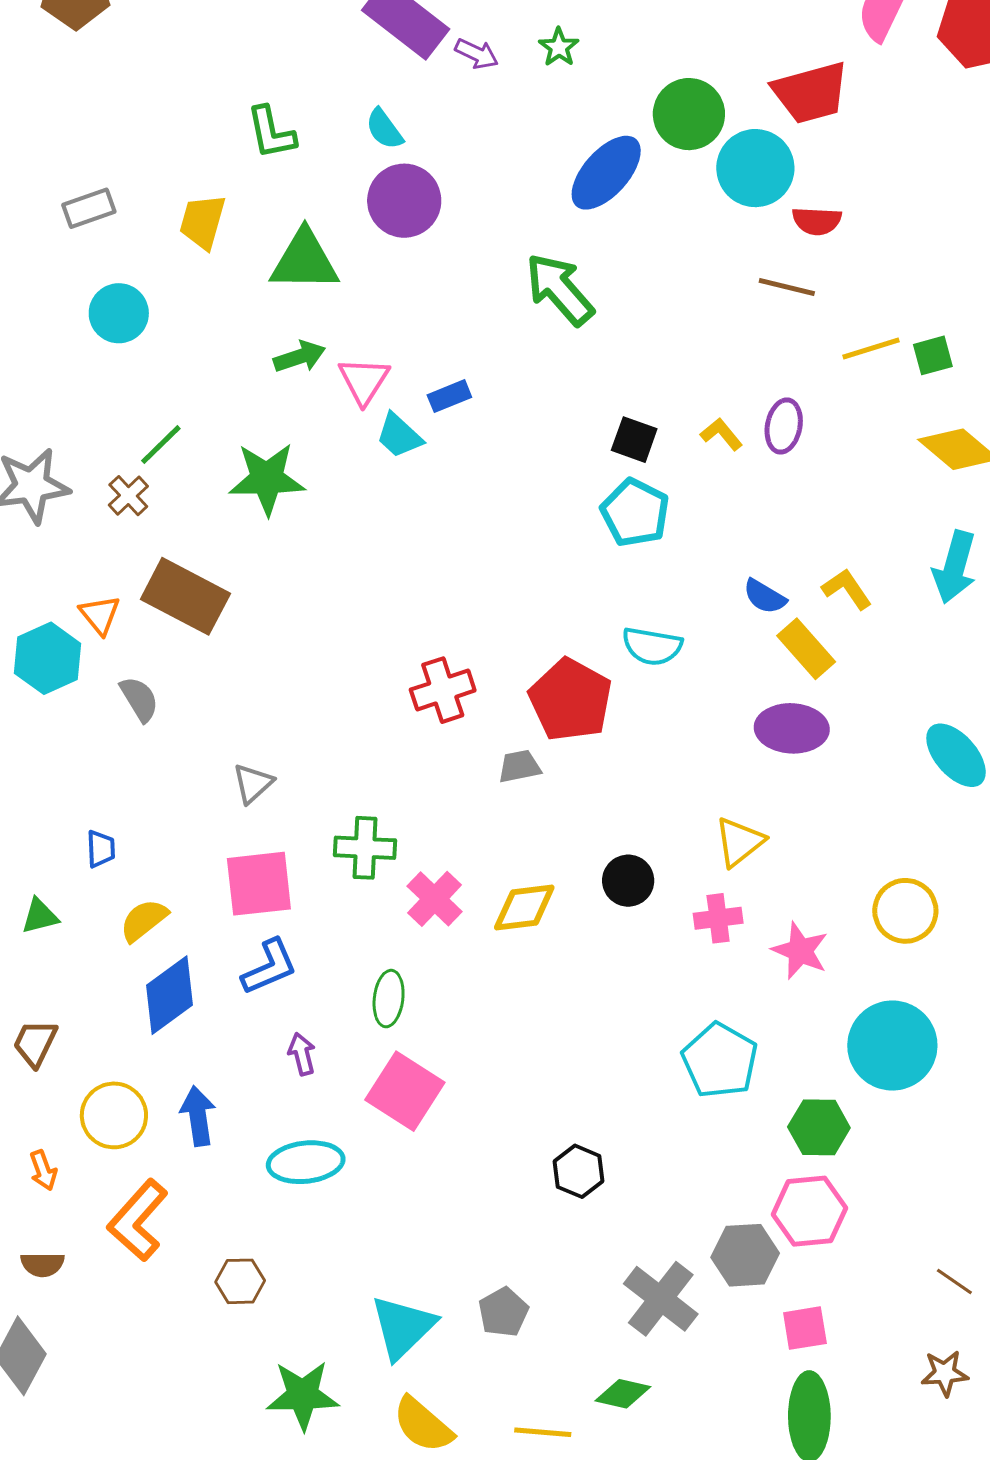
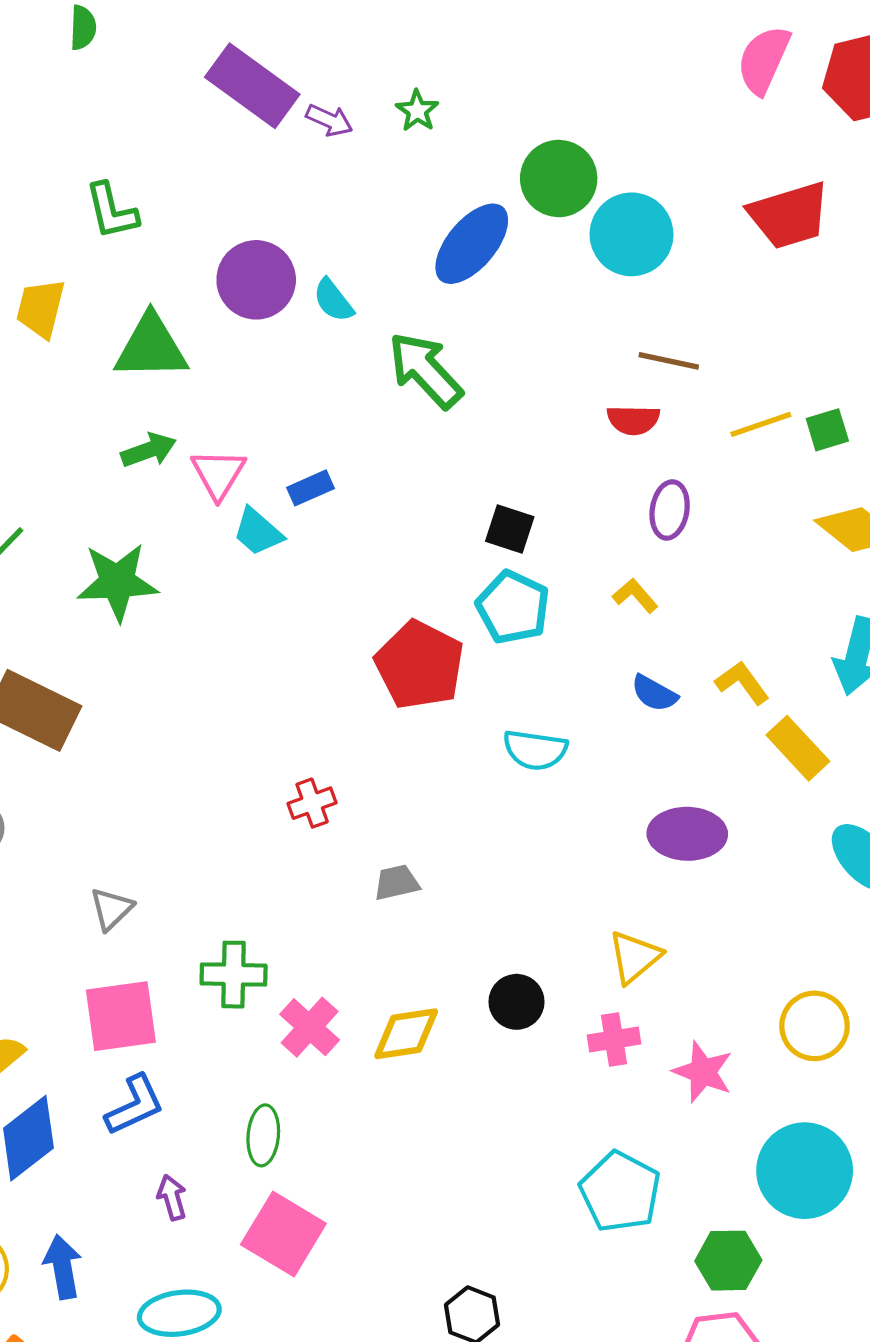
red trapezoid: (811, 93) -> (789, 215), moved
cyan semicircle: (384, 129) -> (333, 300), moved
red semicircle: (817, 221) -> (633, 420), moved
yellow L-shape: (721, 434) -> (635, 596), moved
yellow rectangle: (806, 649) -> (798, 748), moved
red cross: (443, 690) -> (312, 803), size x0.7
red pentagon: (570, 700) -> (420, 665), moved

